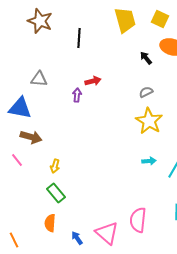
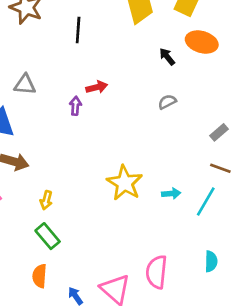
yellow star: (149, 121) -> (125, 183), moved

